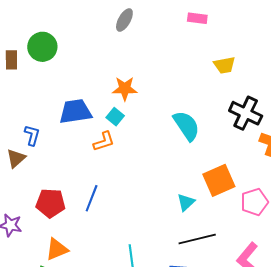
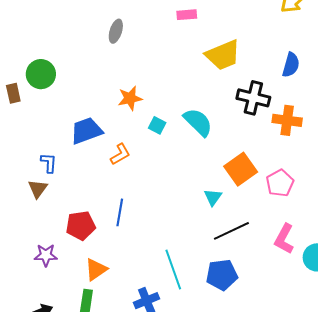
yellow trapezoid: (225, 65) -> (223, 55), size x1.6
cyan square: (115, 117) -> (157, 125), moved

